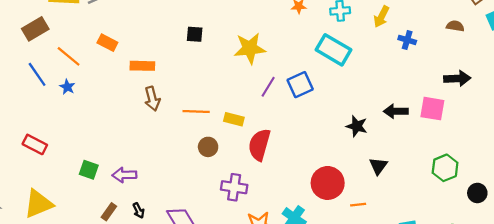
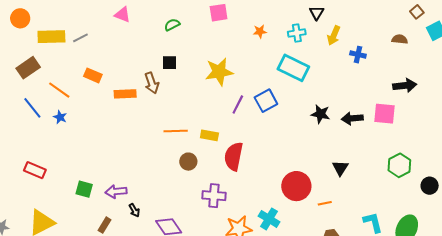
brown arrow: (152, 99) -> (152, 83), moved
black star: (357, 126) -> (320, 114), moved
black arrow: (139, 211) -> (134, 210), moved

